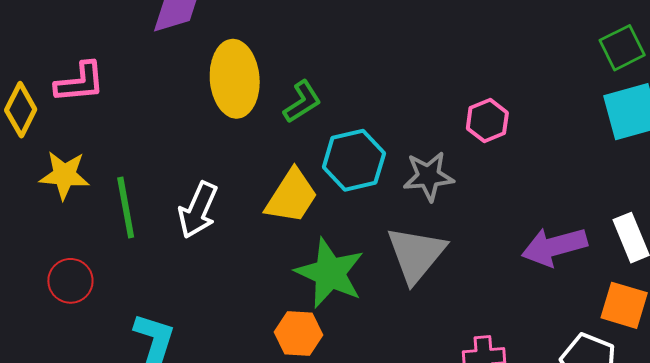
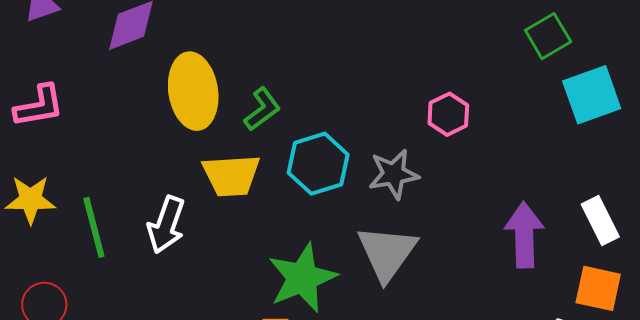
green square: (622, 48) -> (548, 36), moved
yellow trapezoid: (292, 196) -> (231, 176), moved, turned 58
purple arrow: (554, 247) -> (524, 235), turned 108
green star: (330, 273) -> (302, 278), turned 30

